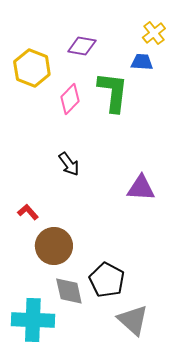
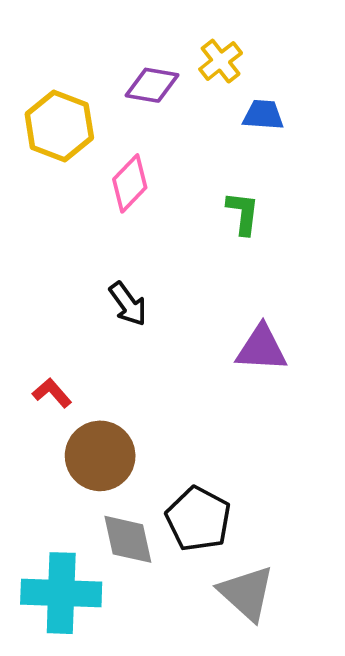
yellow cross: (154, 33) -> (221, 61), moved
green L-shape: (113, 92) -> (243, 213), moved, size x0.6

